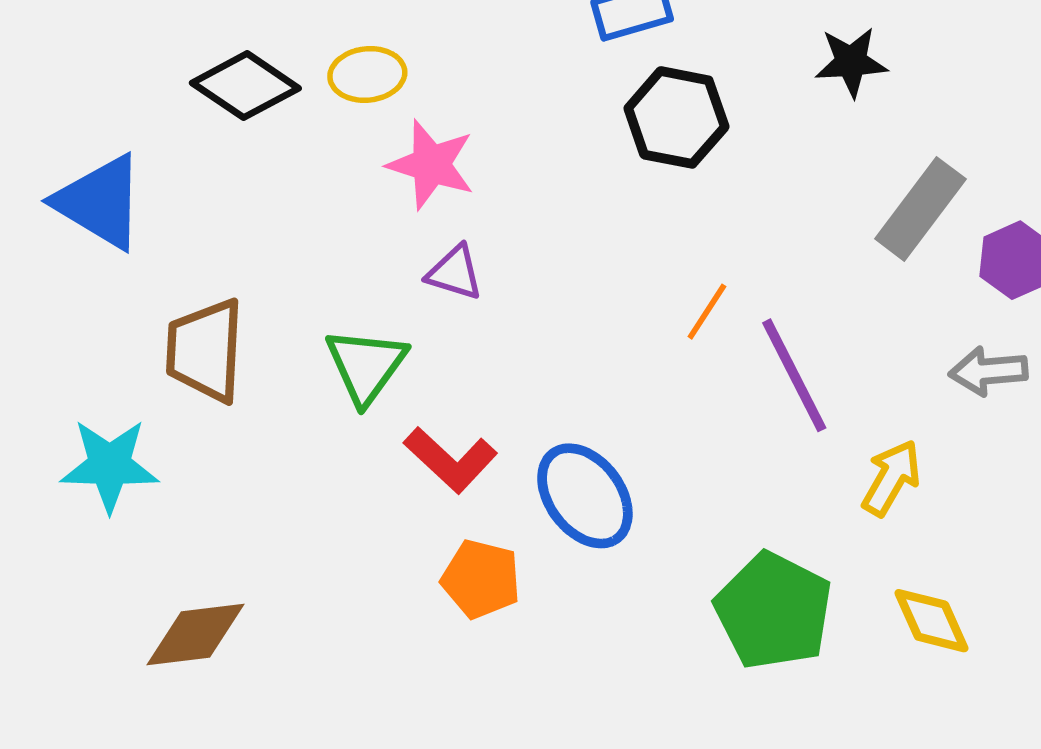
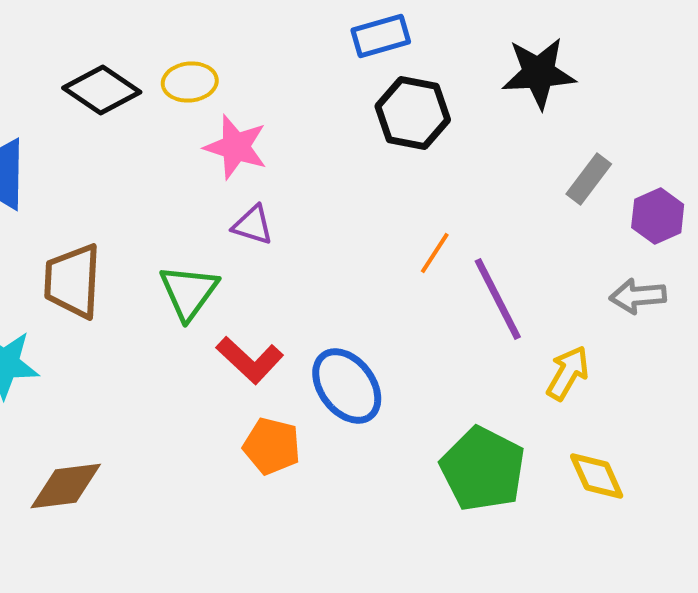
black star: (851, 62) -> (539, 73), size x1.4
gray rectangle: (920, 209) -> (589, 179), size x0.7

